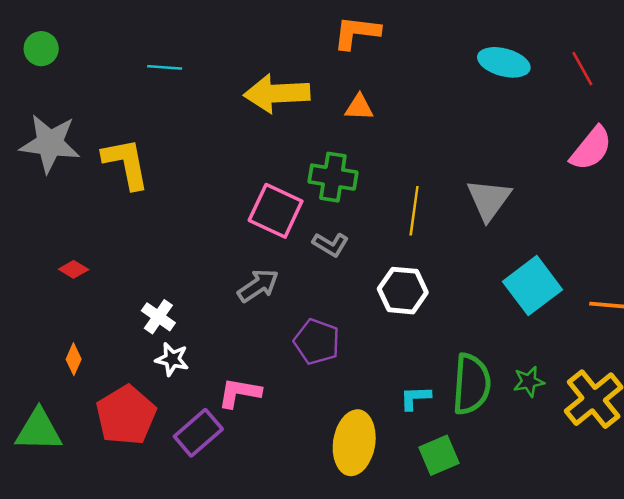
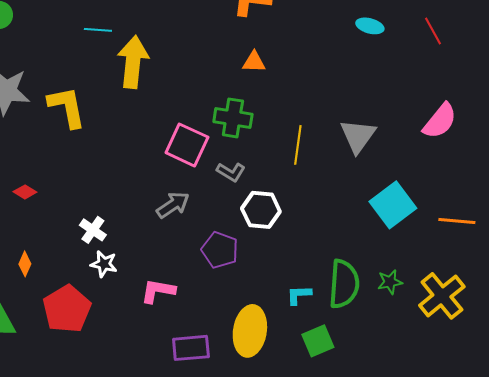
cyan ellipse: (504, 62) -> (370, 26), size x0.7
yellow arrow: (277, 94) -> (133, 62), moved, turned 99
pink semicircle: (591, 148) -> (440, 121), moved
white hexagon: (403, 291) -> (261, 210), moved
purple rectangle: (198, 433) -> (191, 348), moved, turned 36

